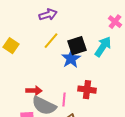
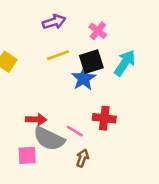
pink cross: (115, 22) -> (98, 31), moved
yellow line: (51, 41) -> (58, 55), turned 30
pink line: (64, 100) -> (75, 131), turned -64

